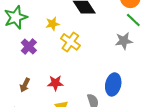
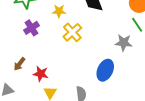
red star: (55, 83) -> (41, 74), moved
blue ellipse: (113, 84) -> (105, 70), moved

